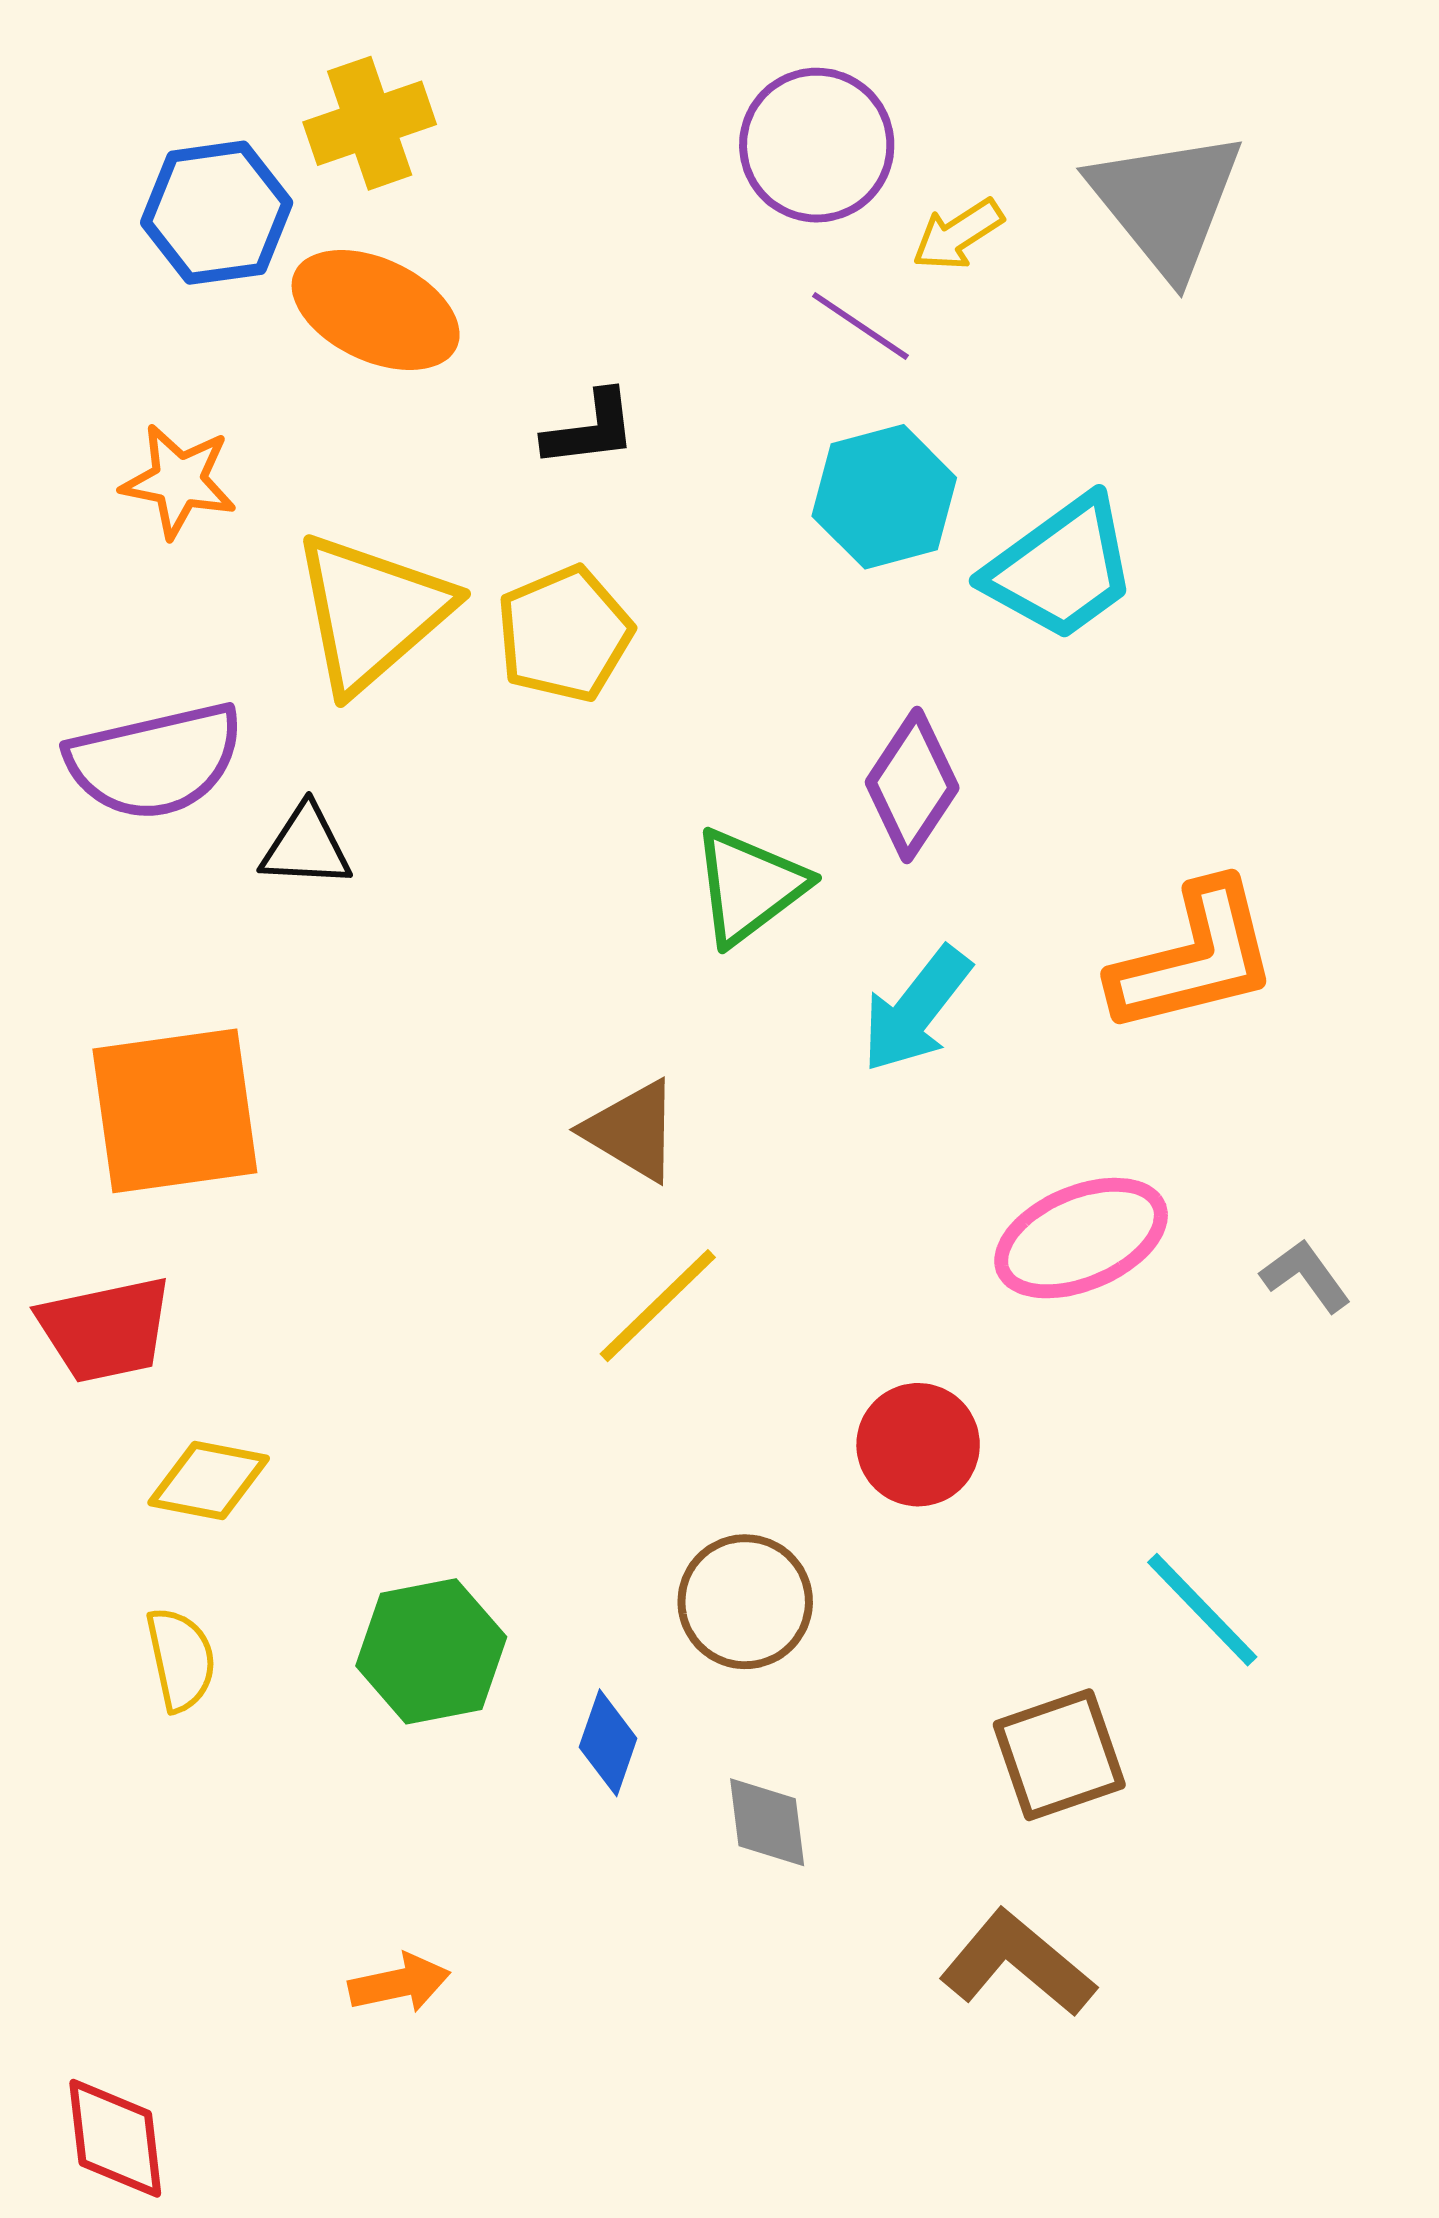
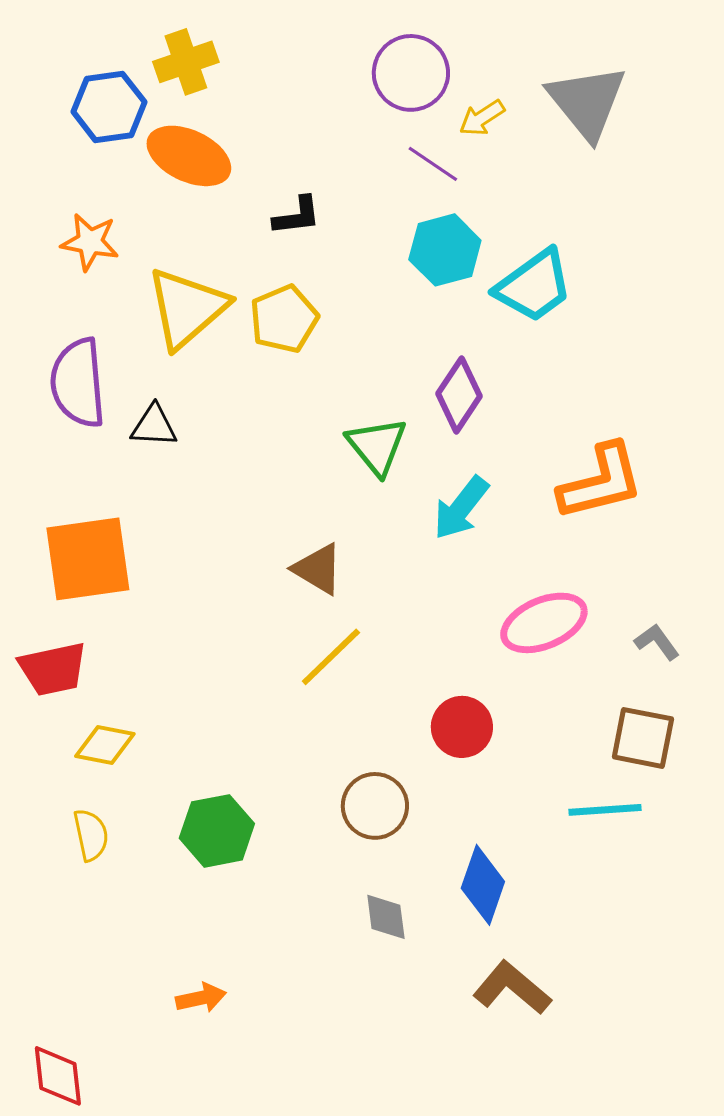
purple semicircle: (155, 761) -> (78, 383), turned 98
green triangle: (749, 886) -> (377, 446), turned -32
cyan line: (1202, 1610) -> (605, 810), turned -50
blue diamond: (608, 1743) -> (483, 885), moved, size x1.5
brown square: (1059, 1755) -> (643, 738), moved, turned 30

